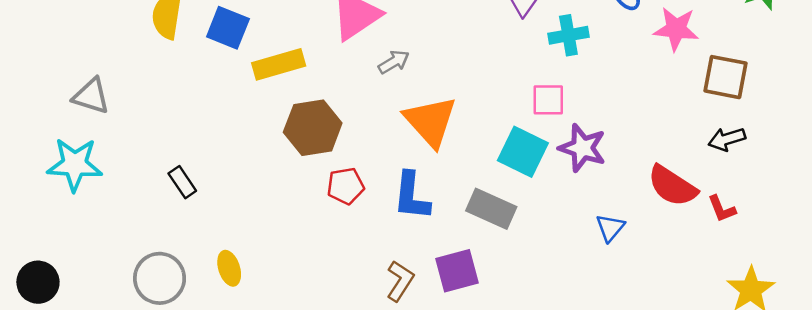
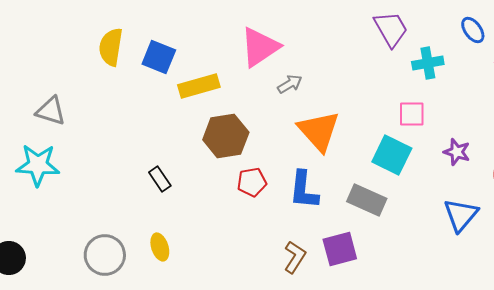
purple star: (582, 148) -> (457, 152), moved, size x0.7
black rectangle: (182, 182) -> (160, 179), moved
blue triangle: (610, 228) -> (461, 215), size x1.5

